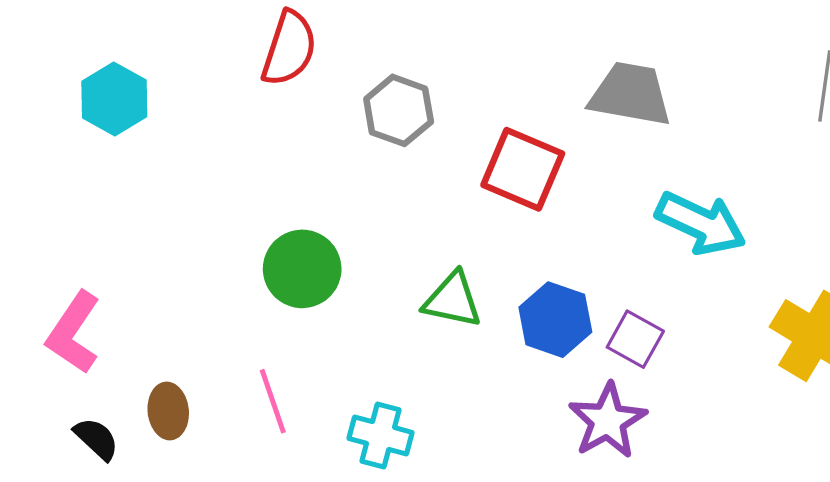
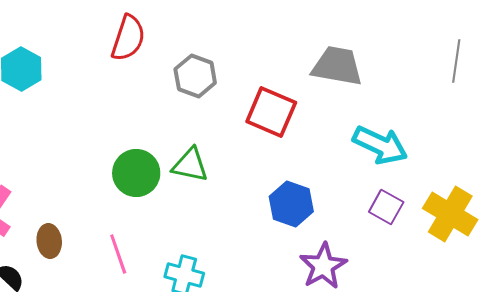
green triangle: (452, 300) -> (190, 165), moved
purple square: (635, 339) -> (386, 207), moved
brown ellipse: (168, 411) -> (49, 241), moved

